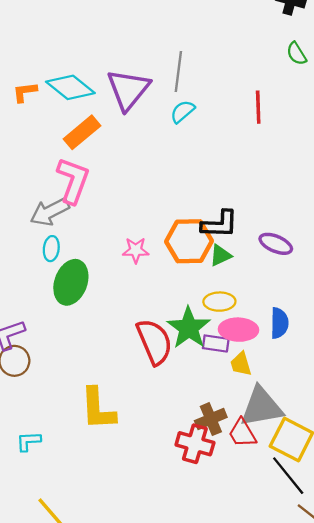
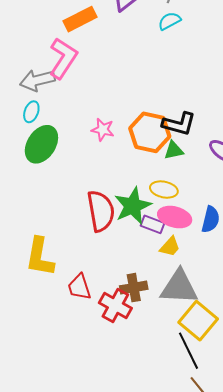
yellow trapezoid: (241, 364) -> (170, 247), turned -135
red trapezoid: (242, 433) -> (79, 287), moved

